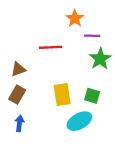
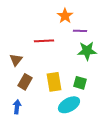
green star: (100, 59) -> (87, 51), turned 30
brown triangle: (18, 69) -> (16, 60), turned -32
brown rectangle: (17, 95) -> (25, 82), moved

